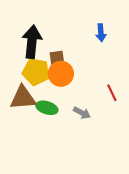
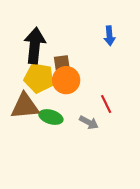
red line: (112, 93) -> (106, 104), moved

